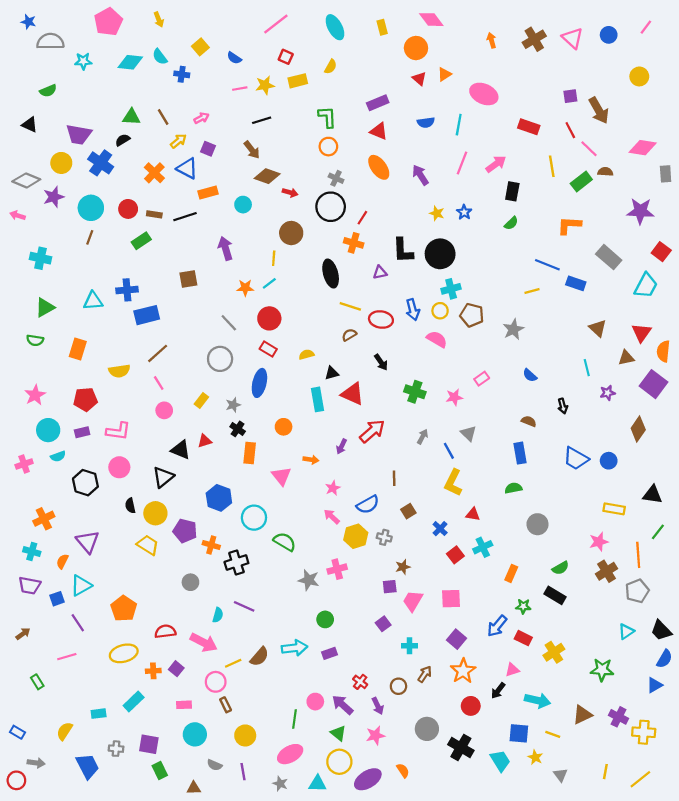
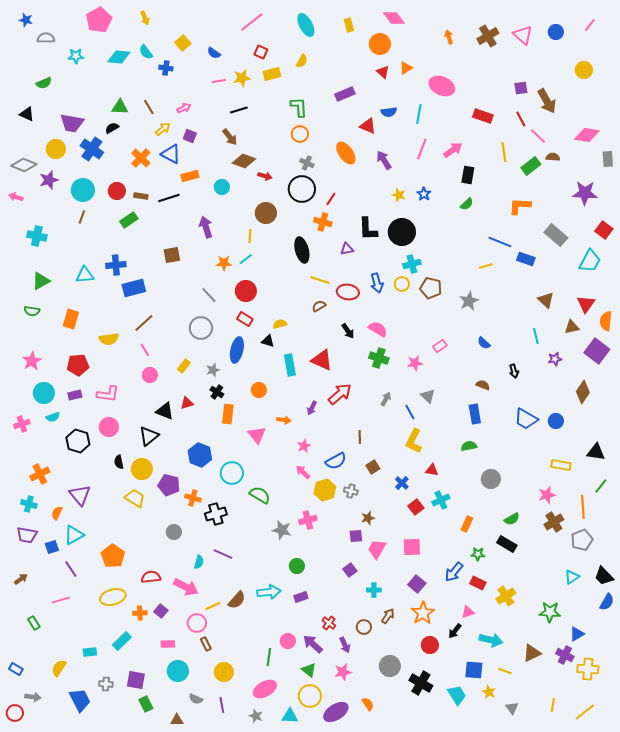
gray semicircle: (50, 41) -> (46, 38), size x0.7
red triangle: (379, 131) -> (368, 126), moved
pink semicircle: (437, 339) -> (378, 329), moved
black triangle: (332, 373) -> (268, 341), moved, turned 32
blue triangle: (655, 685) -> (577, 634), moved

